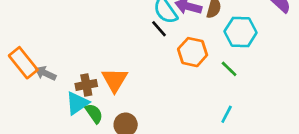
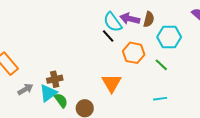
gray arrow: (45, 73) -> (25, 89), moved, turned 126
orange triangle: (115, 80) -> (112, 83), moved
cyan line: (227, 114) -> (160, 99), turned 56

